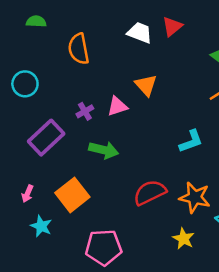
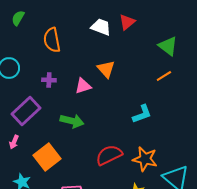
green semicircle: (36, 21) -> (18, 18), turned -63
purple cross: (85, 111) -> (49, 80), moved, turned 32
pink arrow: (27, 194) -> (14, 142), moved

